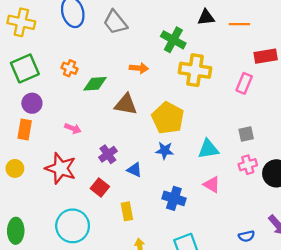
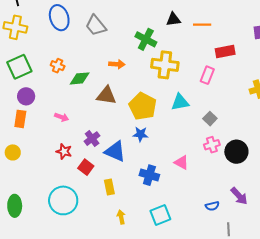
gray square: (246, 134) -> (210, 119), turned -32
cyan triangle: (208, 149) -> (180, 102), moved
red star: (61, 168) -> (64, 151), moved, size x0.6
blue triangle: (135, 170) -> (115, 151), size x1.6

